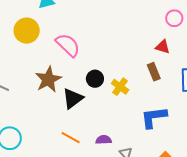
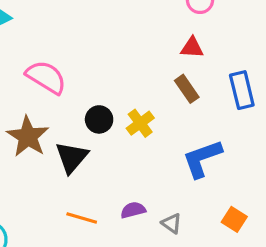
yellow cross: (120, 87) -> (140, 123), turned 30

